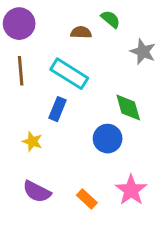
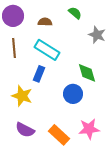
brown semicircle: (81, 32) -> (45, 22), moved
yellow star: (32, 141) -> (22, 96), size x1.5
pink star: (131, 190) -> (89, 129), turned 30
orange rectangle: (87, 199) -> (59, 135), size x1.5

